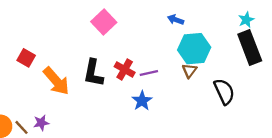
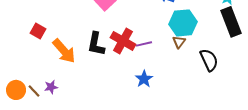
red cross: (125, 69) -> (123, 41), size x1.4
blue star: (142, 101) -> (144, 79), moved

